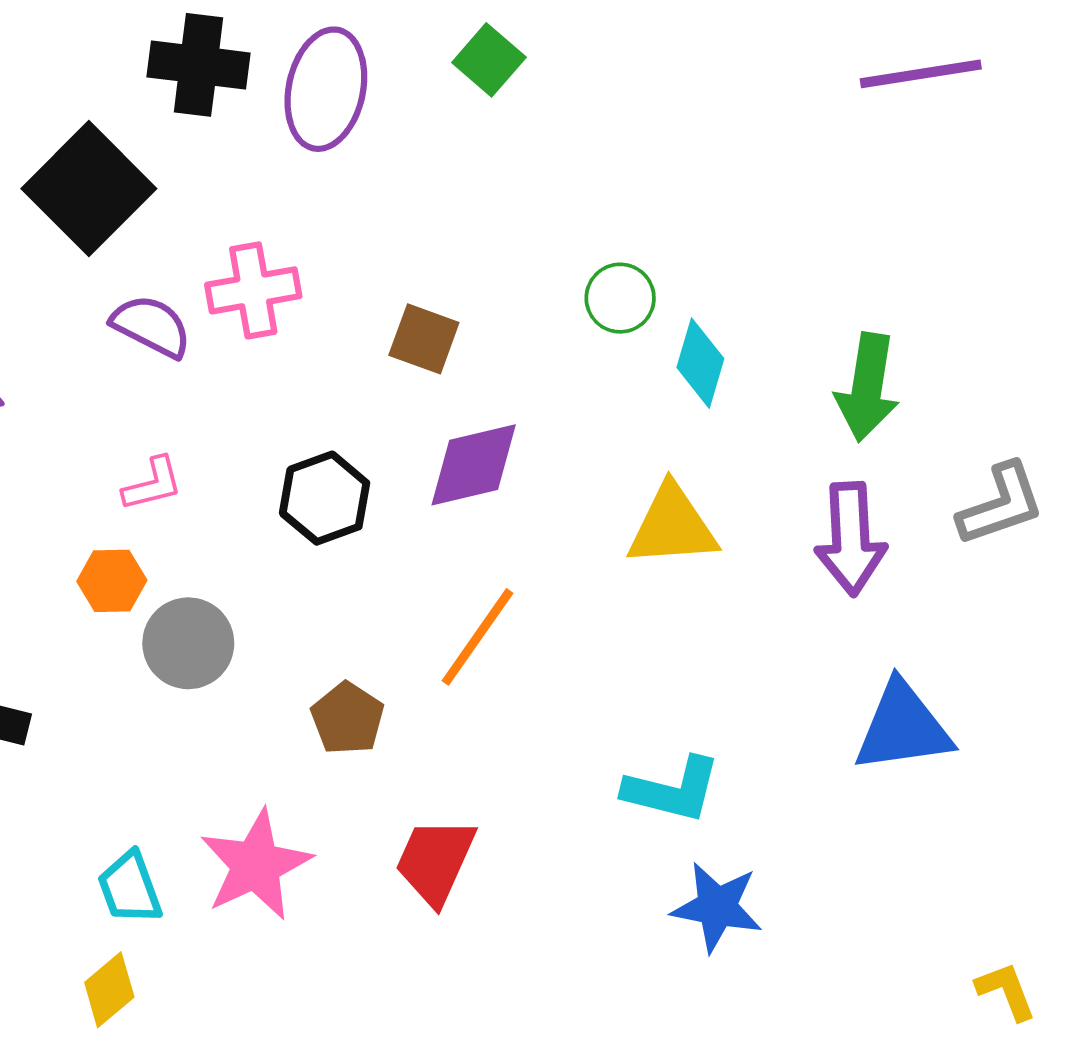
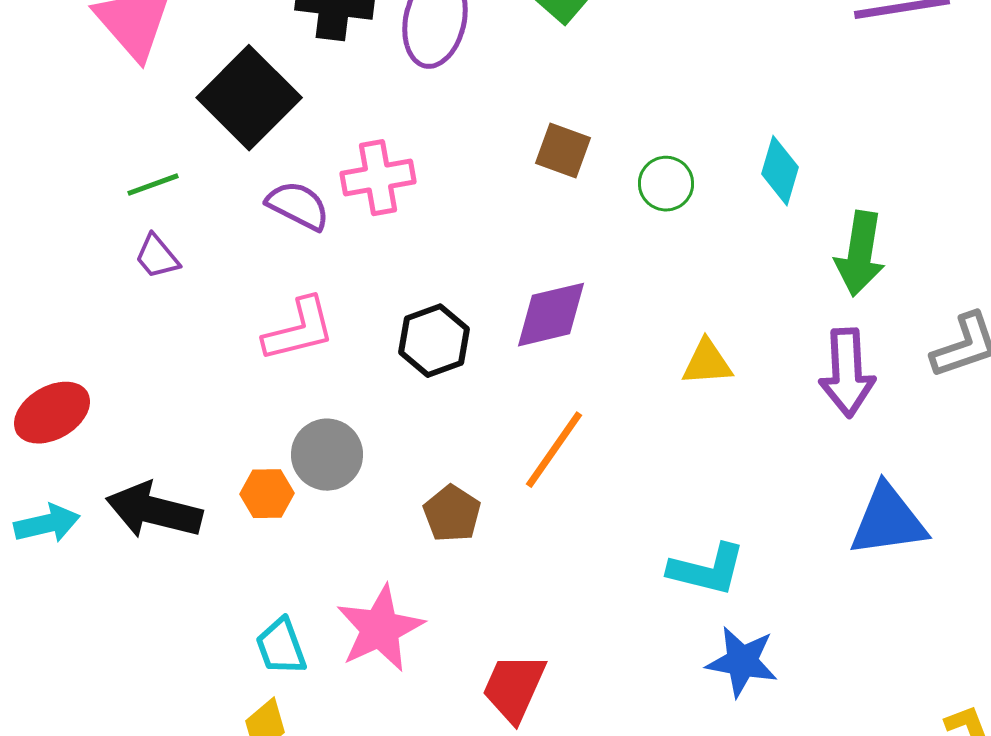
brown square: (424, 339) -> (563, 151), moved
cyan diamond: (700, 363) -> (780, 171), moved
pink L-shape: (153, 484) -> (299, 330), size x1.5
yellow triangle: (672, 526) -> (707, 363), size x0.7
orange hexagon: (112, 581) -> (267, 494), moved
red trapezoid: (435, 861) -> (514, 688), moved

